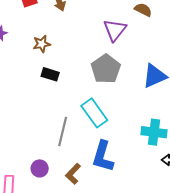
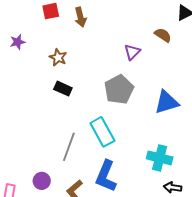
purple triangle: (115, 30) -> (132, 52), size x0.7
brown star: (42, 44) -> (58, 57), turned 30

